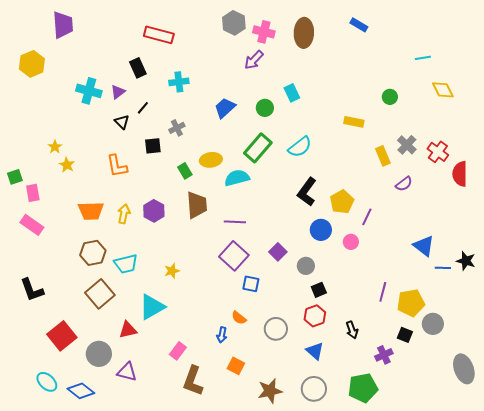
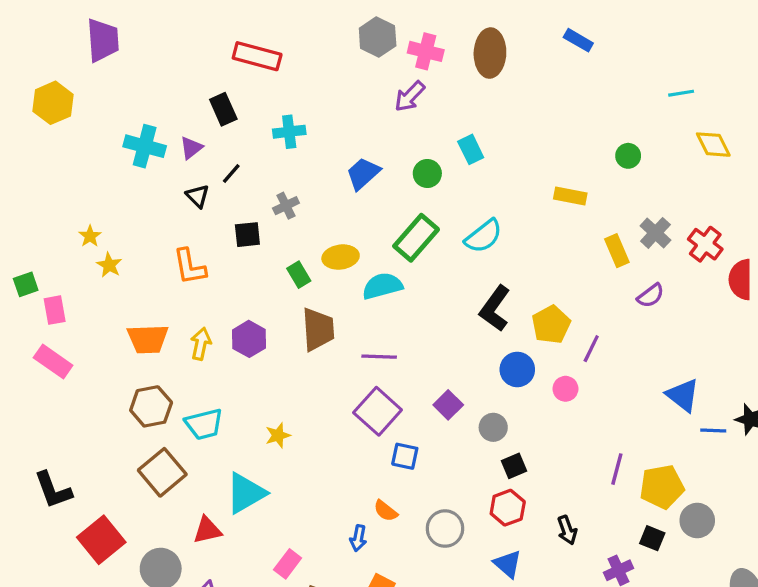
black L-shape: (32, 290) -> (53, 490), moved

